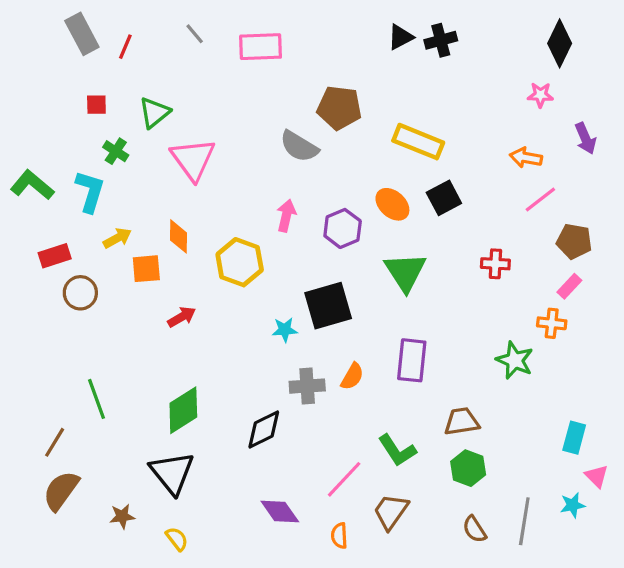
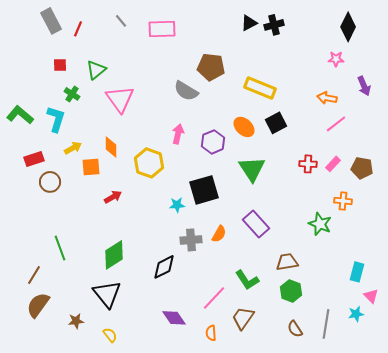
brown pentagon: (574, 241) -> (362, 168), moved
pink rectangle: (569, 286) -> (333, 164), moved
purple rectangle: (412, 360) -> (256, 224), turned -48

